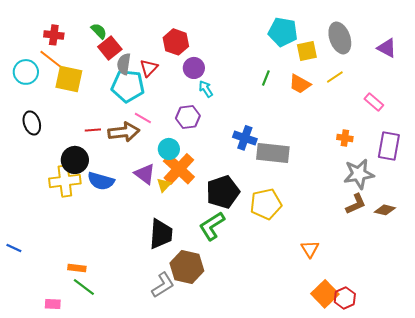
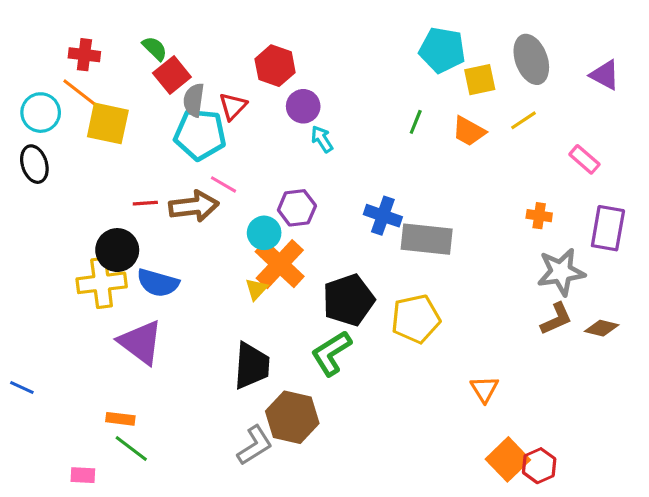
purple hexagon: (188, 117) -> (297, 208), moved
black ellipse: (32, 123) -> (34, 164), moved
purple triangle: (145, 174) -> (141, 342), moved, size x1.4

